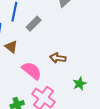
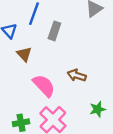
gray rectangle: (34, 24) -> (54, 31), turned -35

